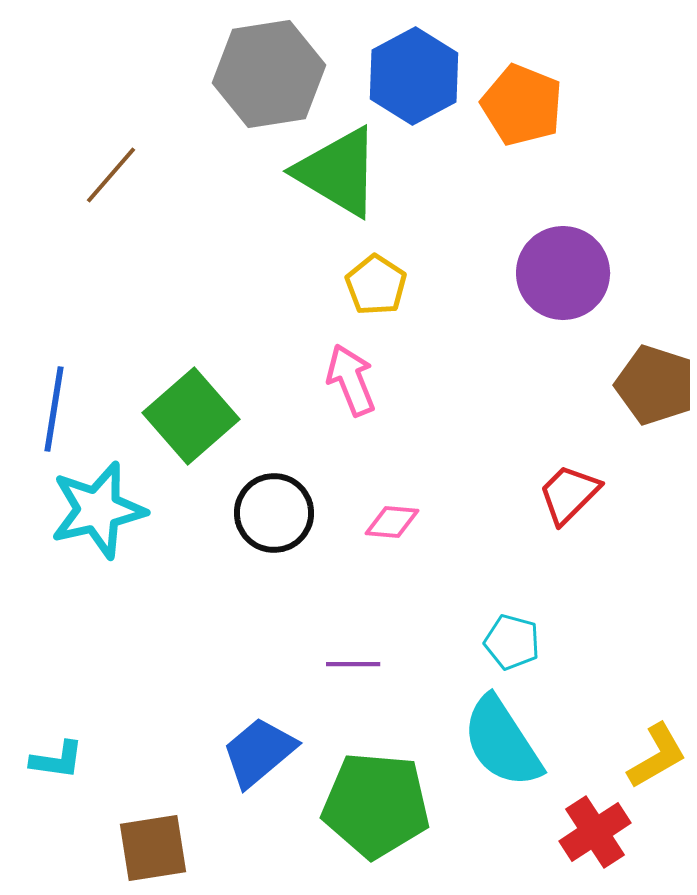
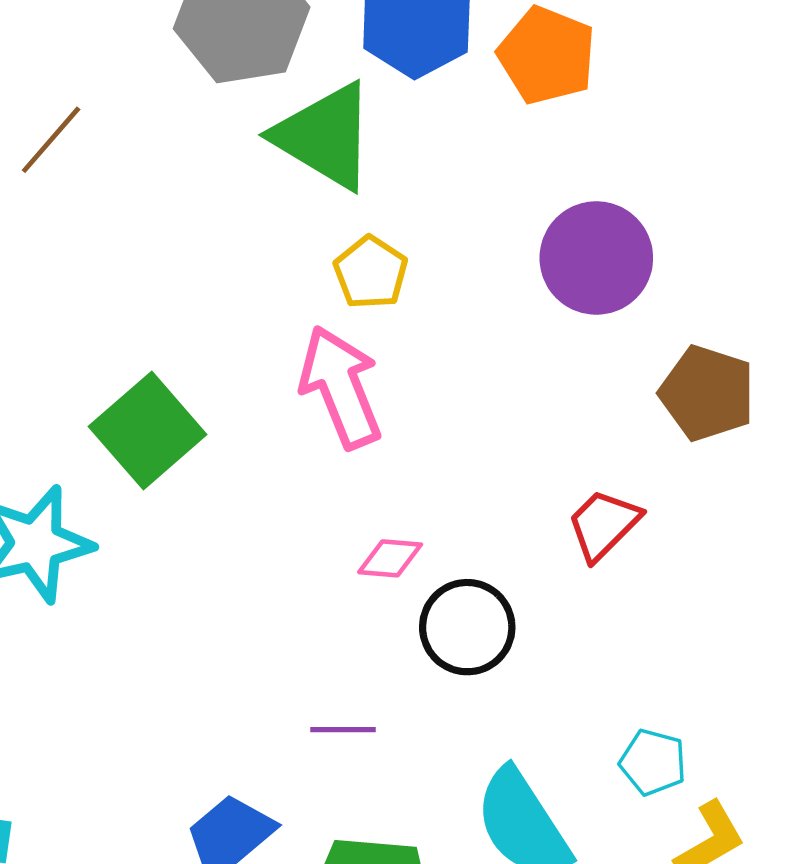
pink arrow: (351, 380) -> (341, 387), size x1.4
black circle: (274, 513) -> (467, 627), moved
cyan pentagon: (512, 642) -> (653, 762), moved

